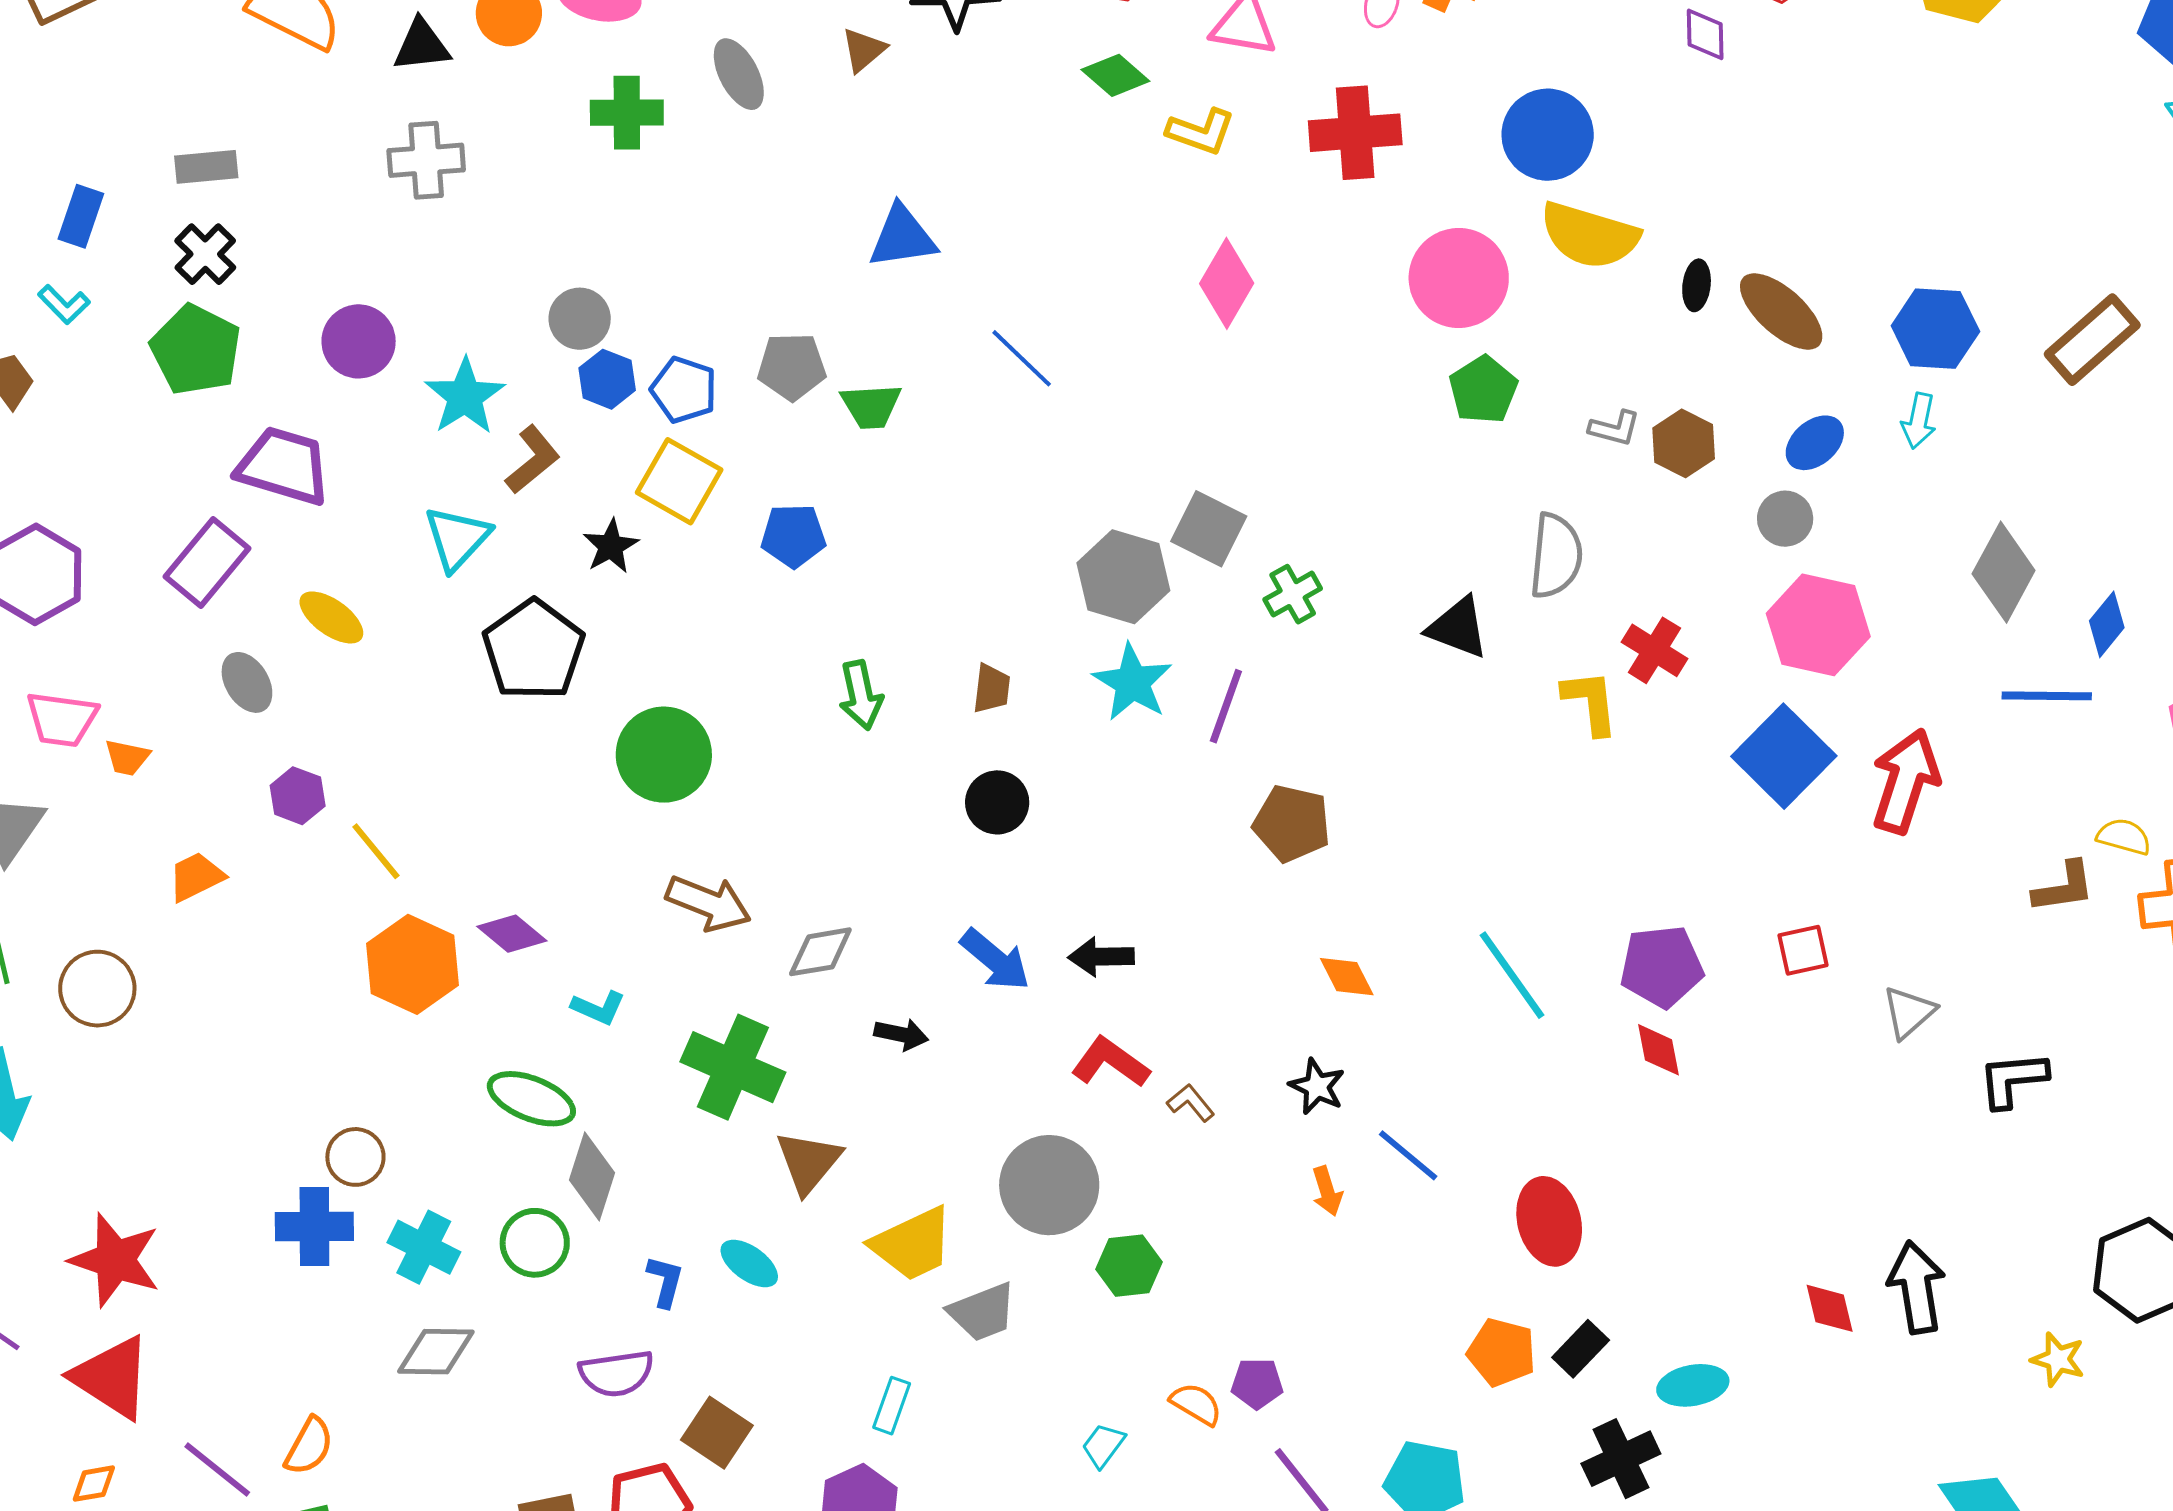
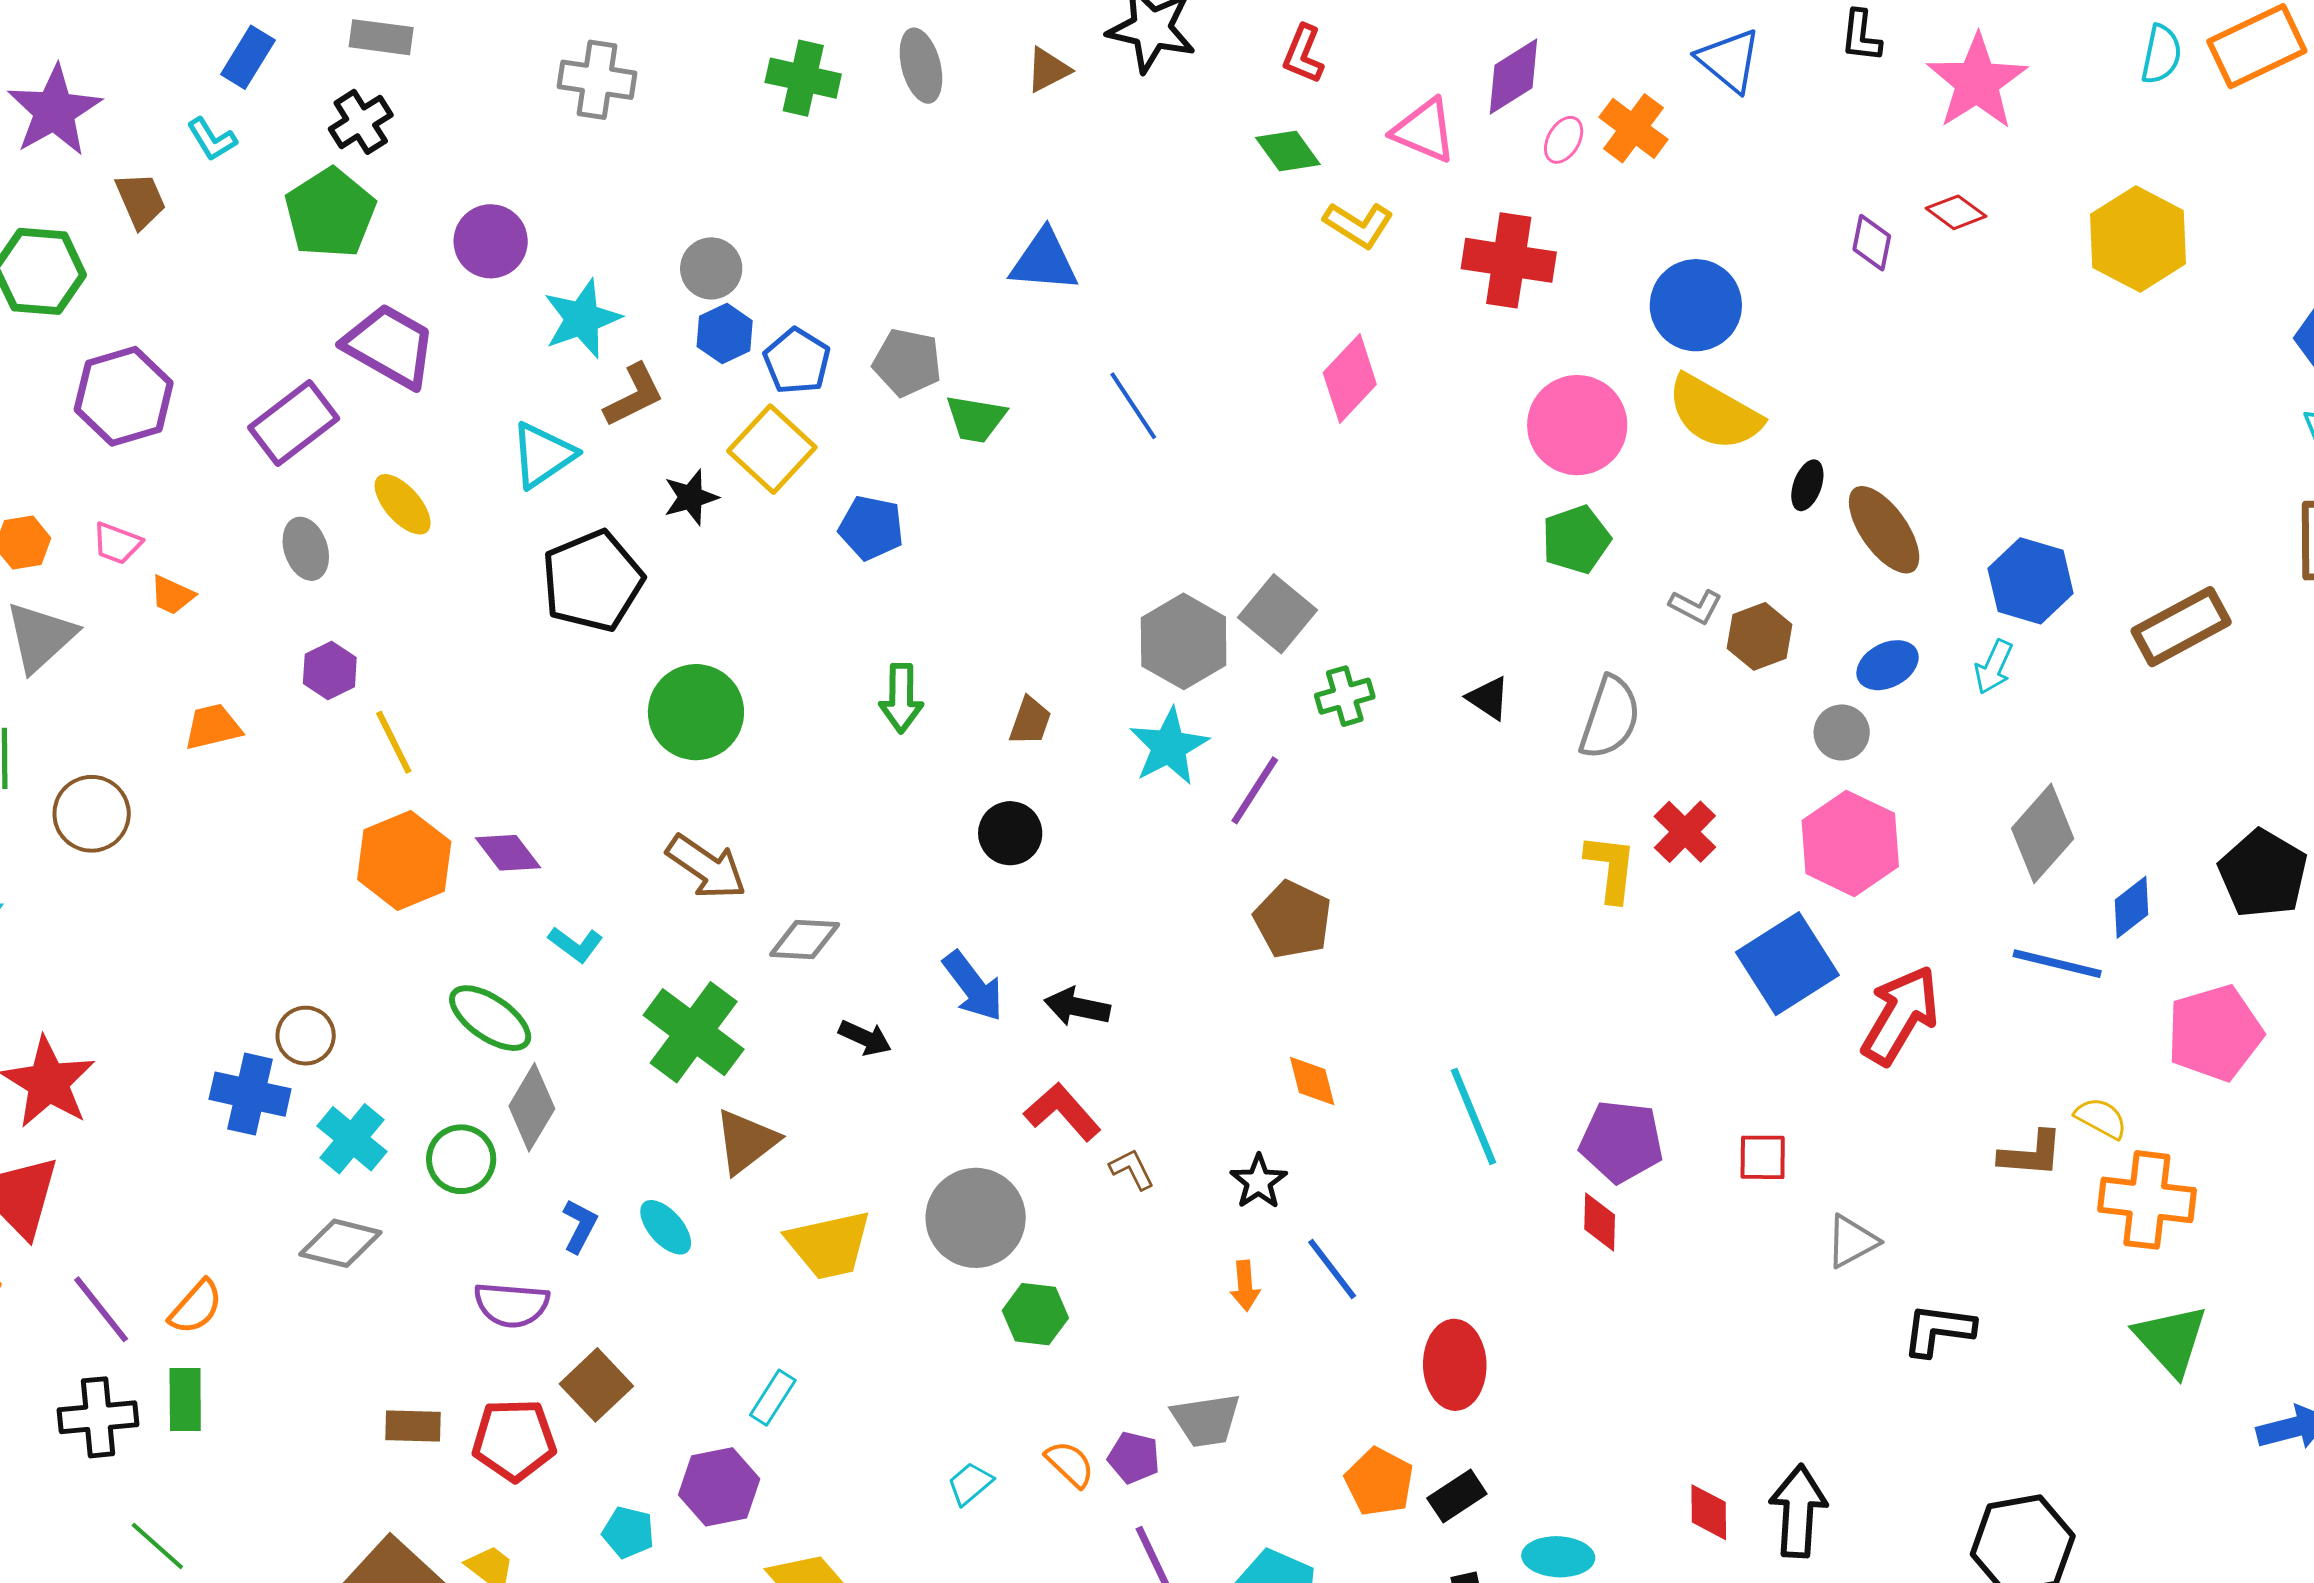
black triangle: (1458, 628) -> (1488, 698), moved, size x0.7
pink trapezoid: (62, 719) -> (117, 543), size x0.7
gray trapezoid: (982, 1312) -> (1206, 1420), moved

